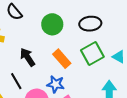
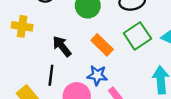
black line: (16, 81) -> (51, 75), turned 42

